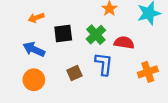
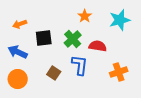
brown square: (74, 73) -> (54, 73), turned -32

